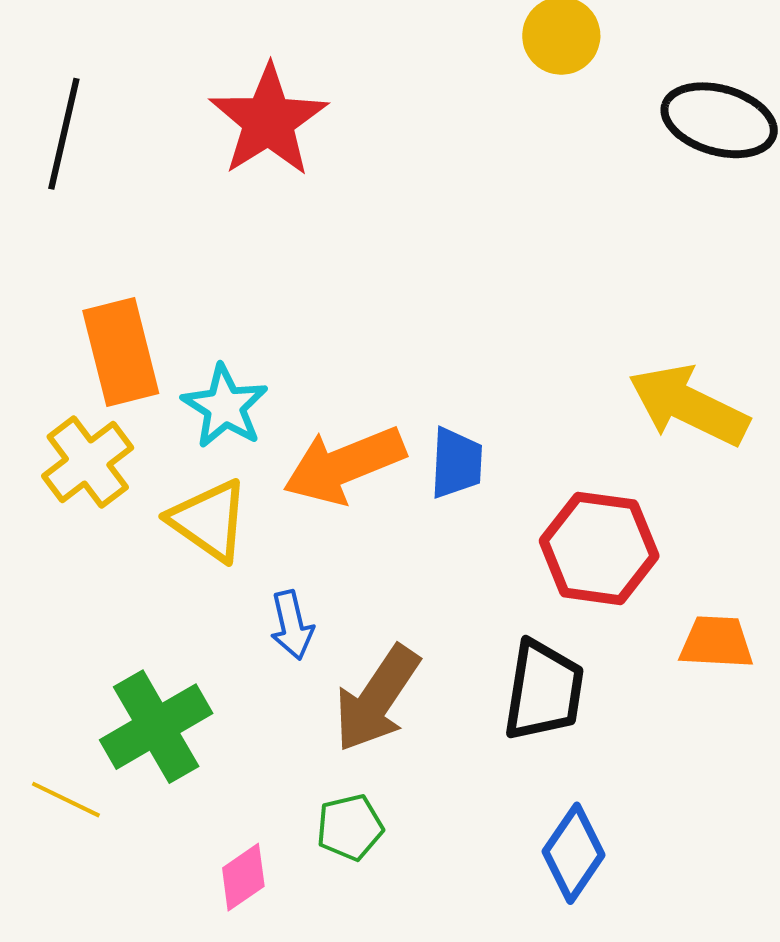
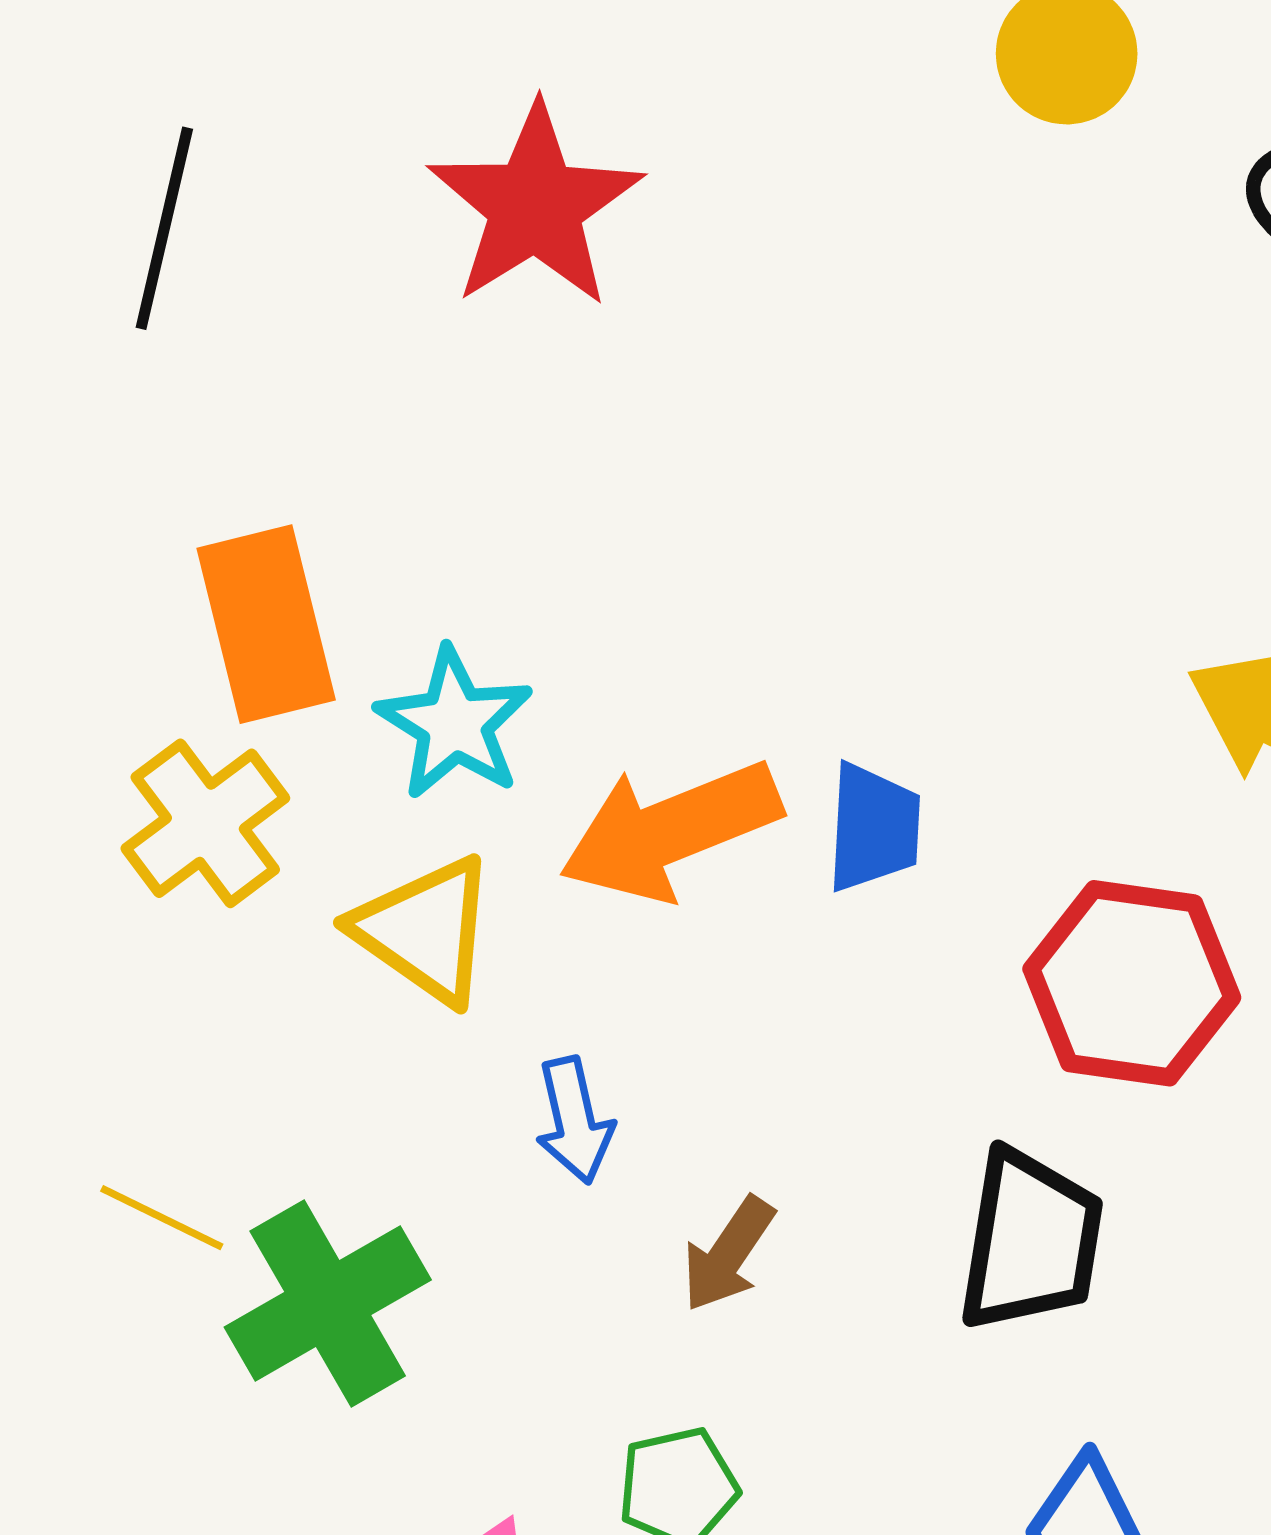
brown arrow: (377, 699) -> (728, 1254), size x0.6
yellow line: (66, 800) -> (162, 1218), moved

